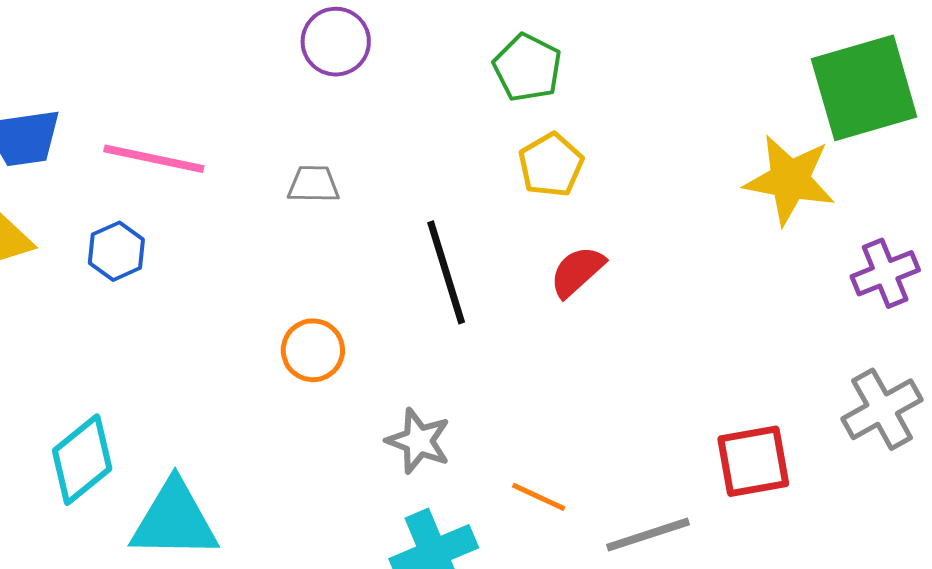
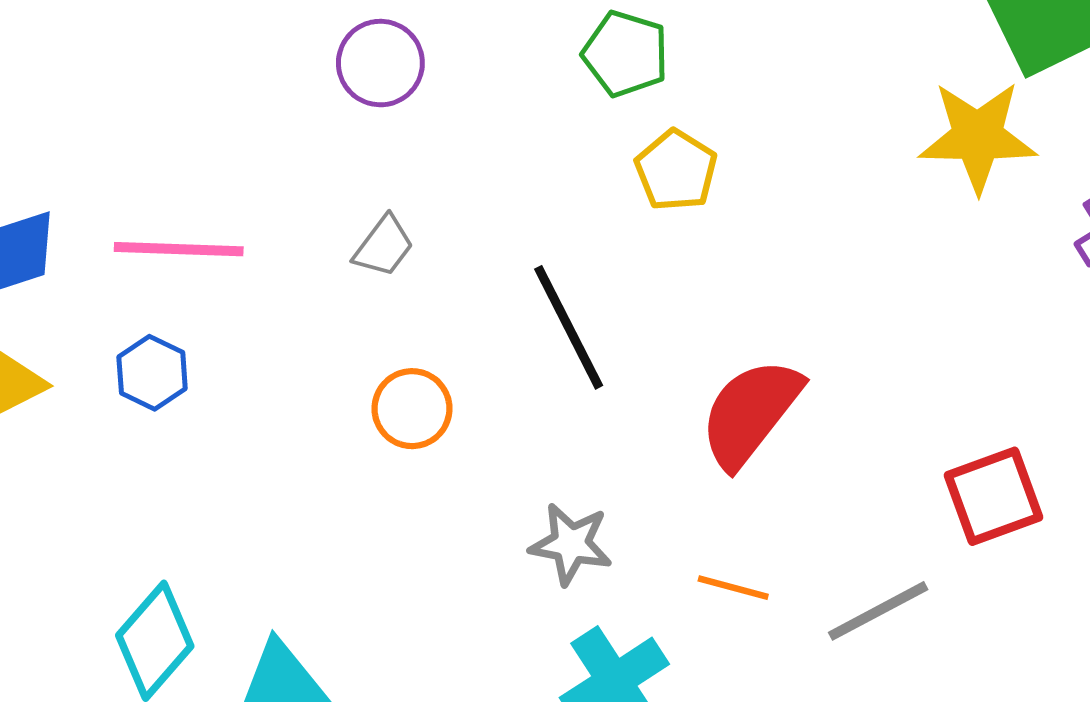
gray trapezoid: (313, 184) -> (384, 246), turned 136
red semicircle: (577, 271) -> (750, 413), moved, size x1.6
orange circle: (313, 350) -> (412, 409), moved

